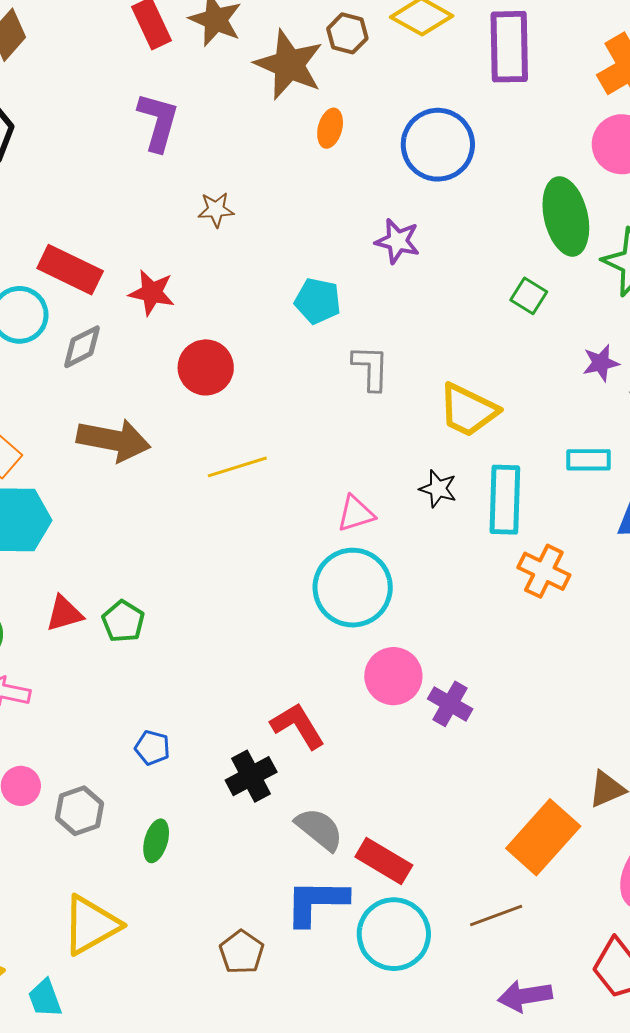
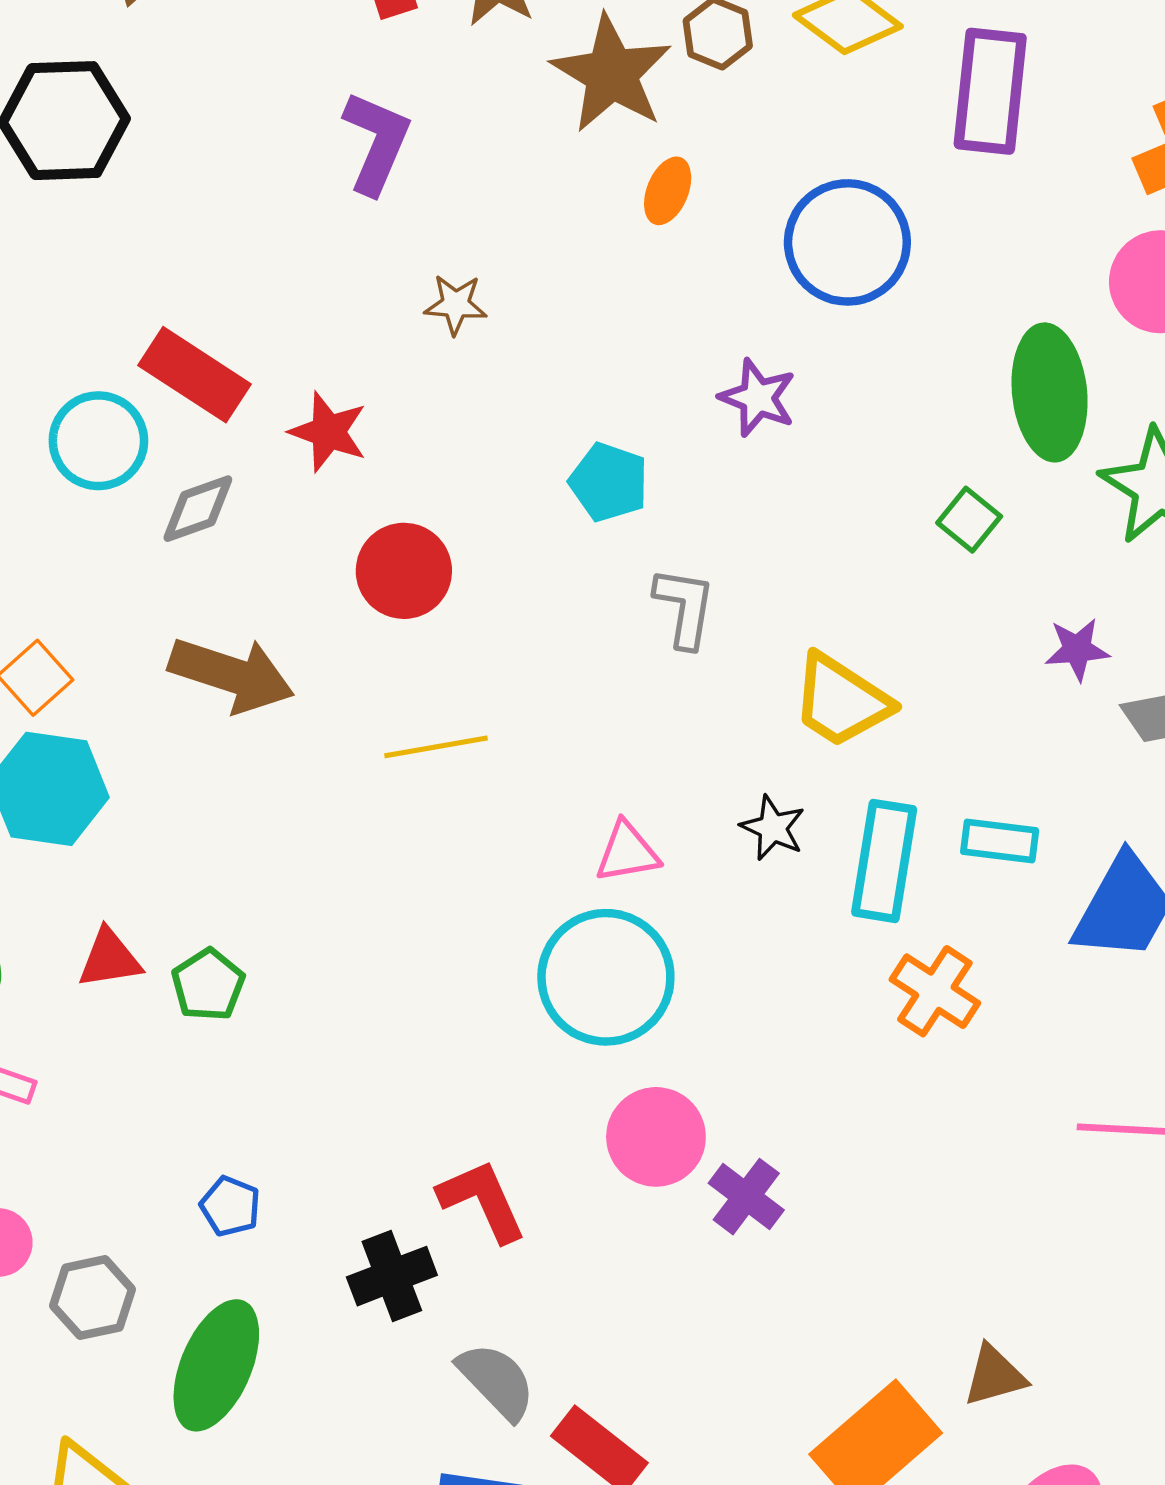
cyan rectangle: (588, 460) -> (1000, 841), moved
green ellipse: (156, 841) -> (216, 1365), size x1.8

